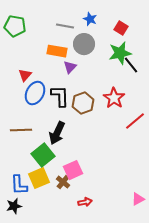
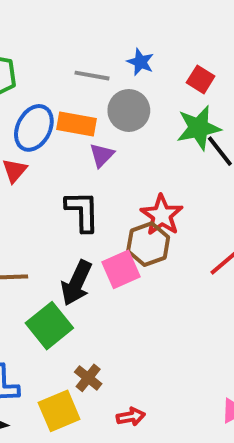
blue ellipse: (35, 93) -> (34, 128), moved
red star: (114, 98) -> (162, 215), moved
brown hexagon: (83, 103) -> (148, 244), moved
pink square: (73, 170) -> (121, 269), moved
yellow square: (39, 178) -> (59, 411), moved

